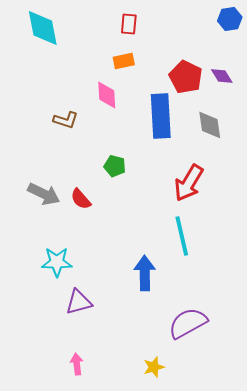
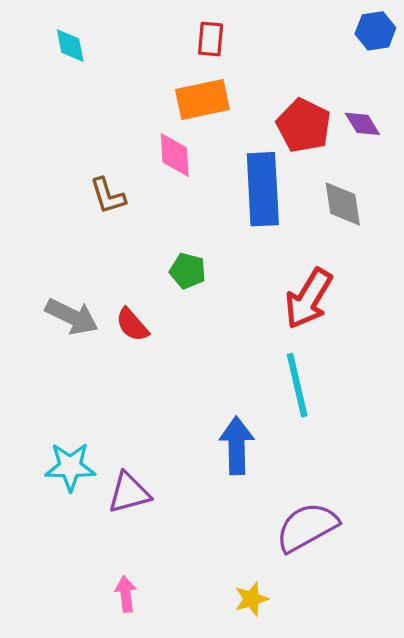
cyan diamond: (43, 28) -> (70, 46), size x0.6
orange rectangle: (124, 61) -> (202, 99), size x1.5
brown L-shape: (66, 120) -> (108, 196), turned 55
cyan star: (57, 262) -> (70, 467), moved

